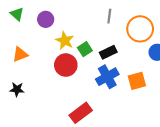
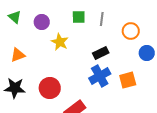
orange circle: (140, 29) -> (131, 31), size x0.7
green square: (85, 49) -> (79, 17), moved, turned 32
red circle: (66, 65) -> (50, 88), moved
black star: (17, 89) -> (15, 88), size x1.5

